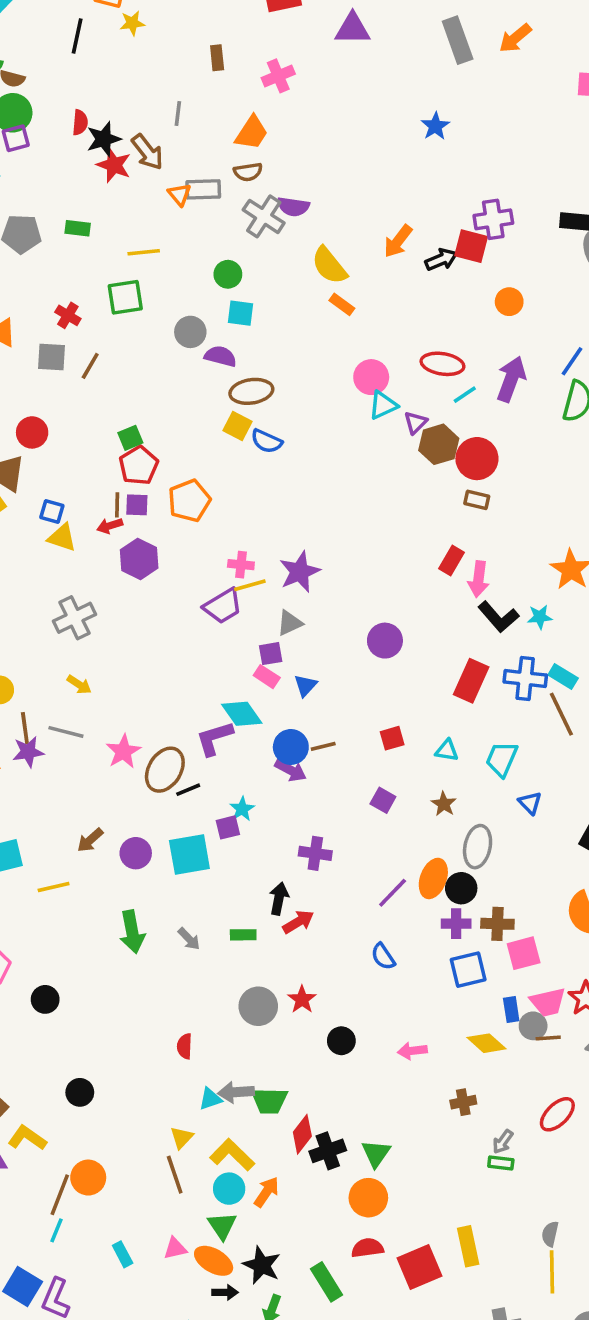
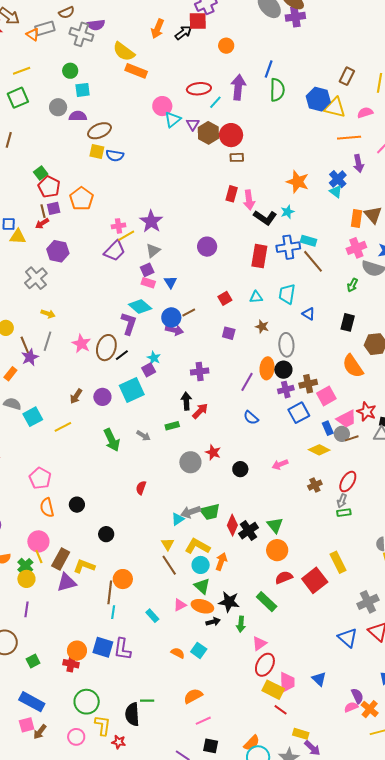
orange rectangle: (342, 304) -> (136, 71), size x1.5
purple hexagon: (139, 559) -> (58, 251), moved
gray line: (66, 732) -> (48, 341), turned -72
purple L-shape: (214, 738) -> (129, 324), turned 140
black circle: (45, 999) -> (77, 505), moved
red semicircle: (185, 1046) -> (141, 488), moved, turned 32
red ellipse: (557, 1114) -> (348, 482), moved

